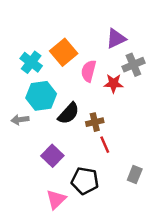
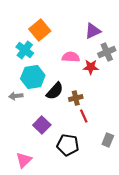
orange square: (64, 52) -> (40, 30), moved
pink semicircle: (89, 71) -> (71, 57), turned 78
pink triangle: (56, 199) -> (24, 160), moved

